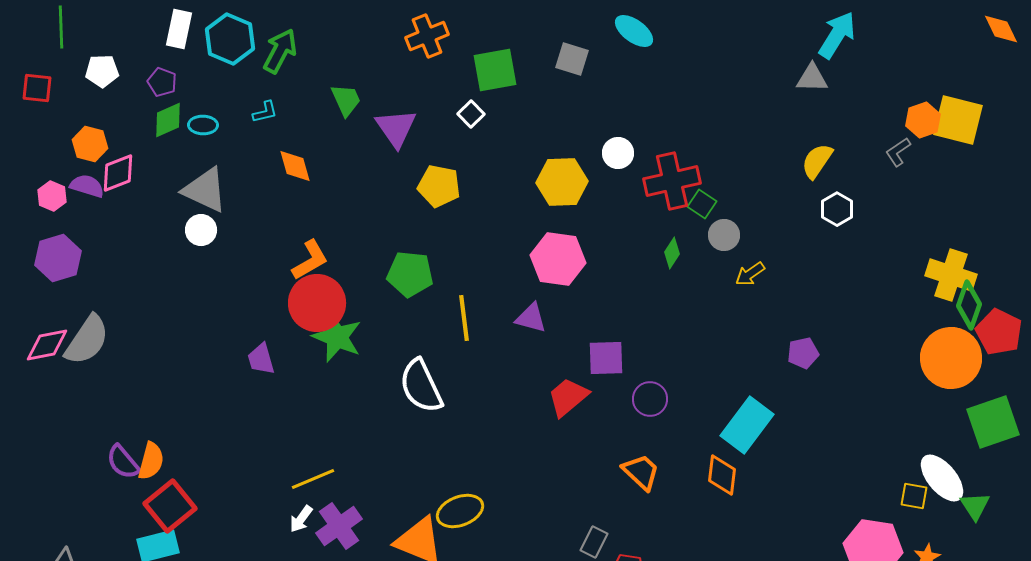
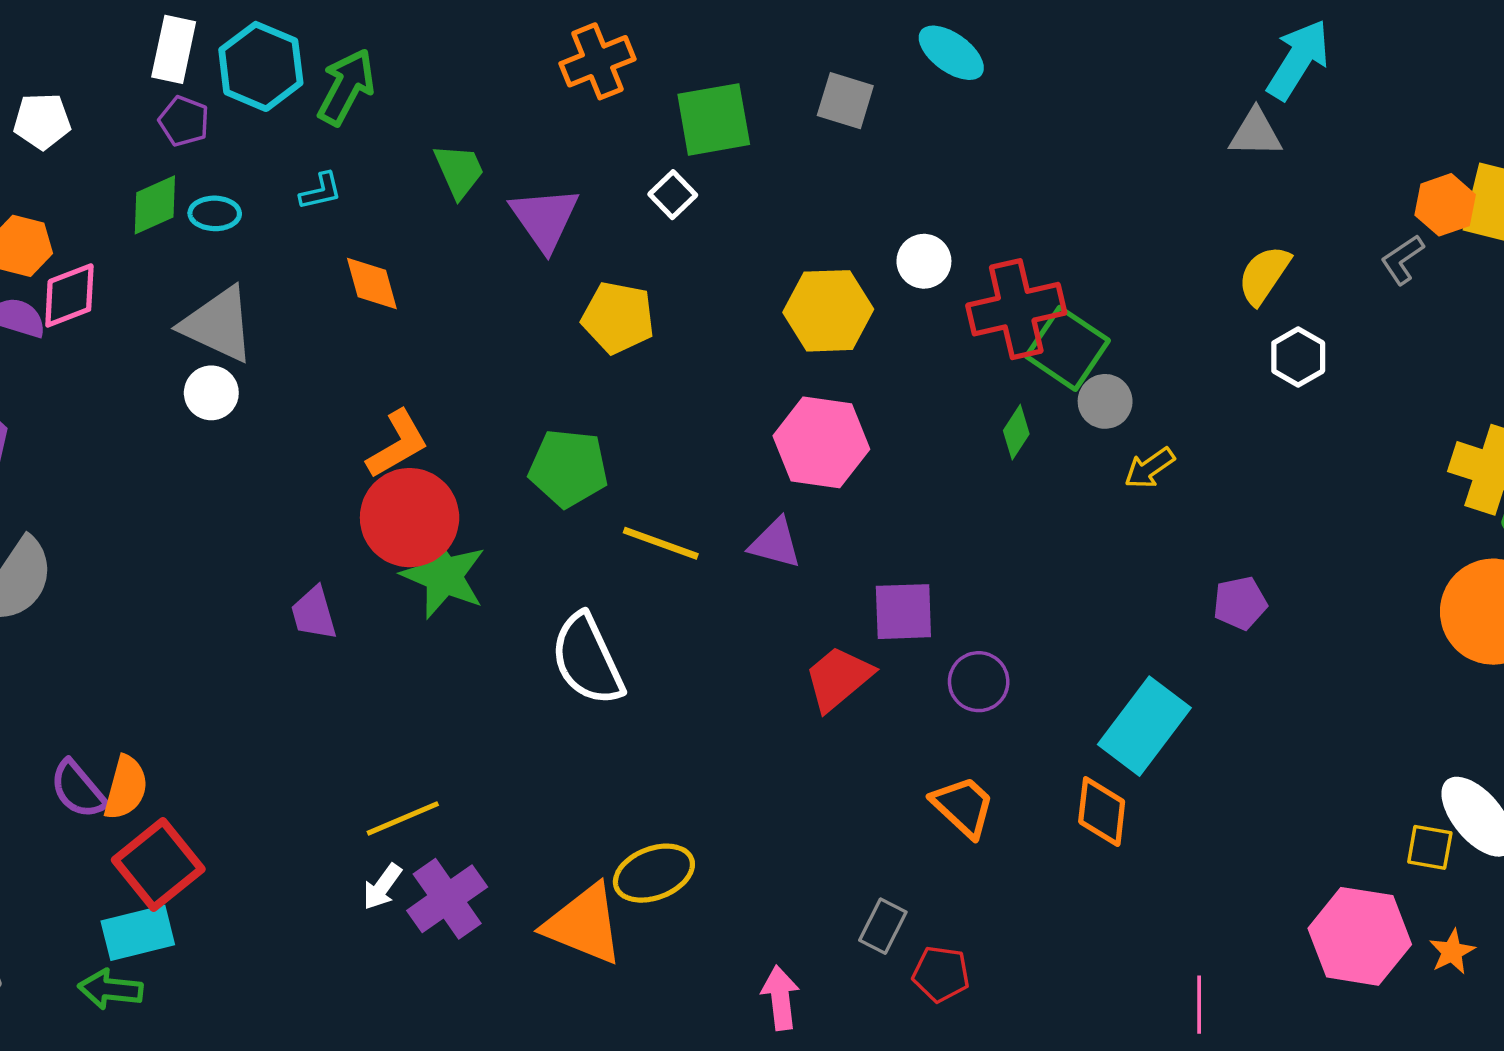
purple pentagon: (162, 82) -> (184, 121), moved
green square: (702, 204) -> (1067, 348), size x1.6
yellow line: (464, 318) -> (661, 543), turned -63

